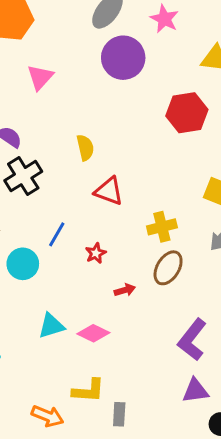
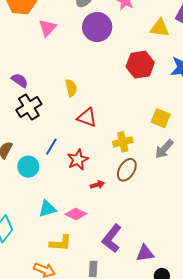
pink triangle: (40, 77) -> (47, 28), moved
red star: (96, 253) -> (78, 160), size x1.5
purple L-shape: (192, 340) -> (112, 238), moved
yellow L-shape: (88, 391) -> (61, 243), moved

